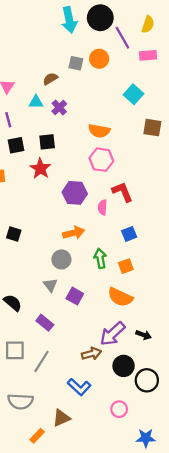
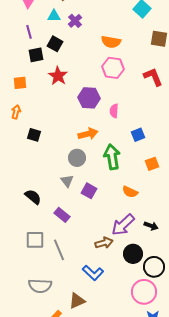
black square: (47, 142) -> (55, 44), moved, turned 35
red L-shape: (122, 192) -> (153, 77), moved
green arrow: (100, 258) -> (112, 157), size x1.4
orange square: (126, 266) -> (152, 164), moved
orange semicircle: (120, 297) -> (130, 192), size x0.7
gray line: (41, 361) -> (59, 250), turned -55
pink circle: (119, 409) -> (144, 292), moved, size x1.6

